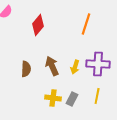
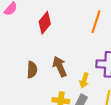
yellow arrow: (75, 67) -> (84, 80), moved

